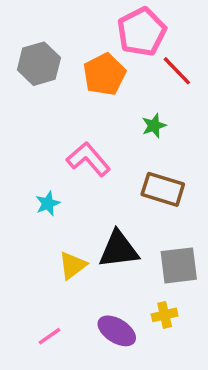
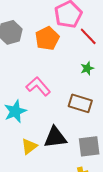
green star: (154, 126) -> (87, 68), moved
cyan star: (48, 203) -> (15, 111), size x1.6

